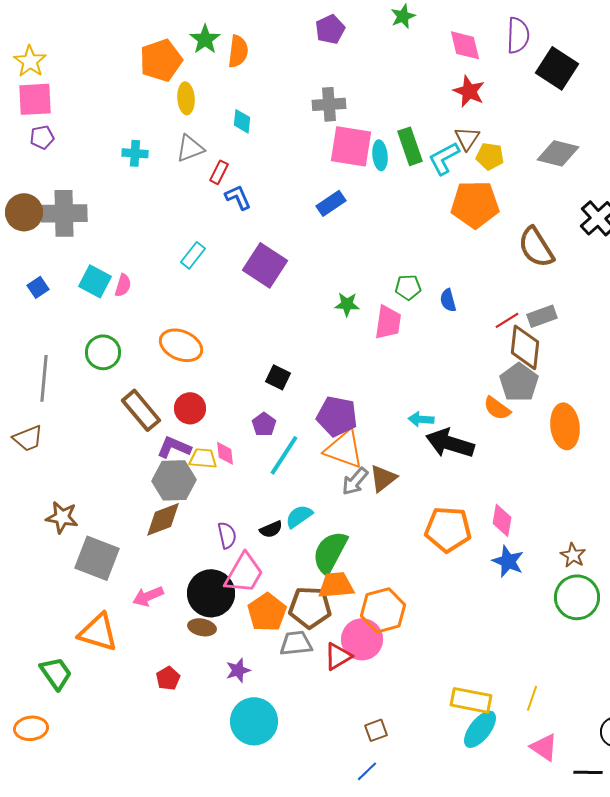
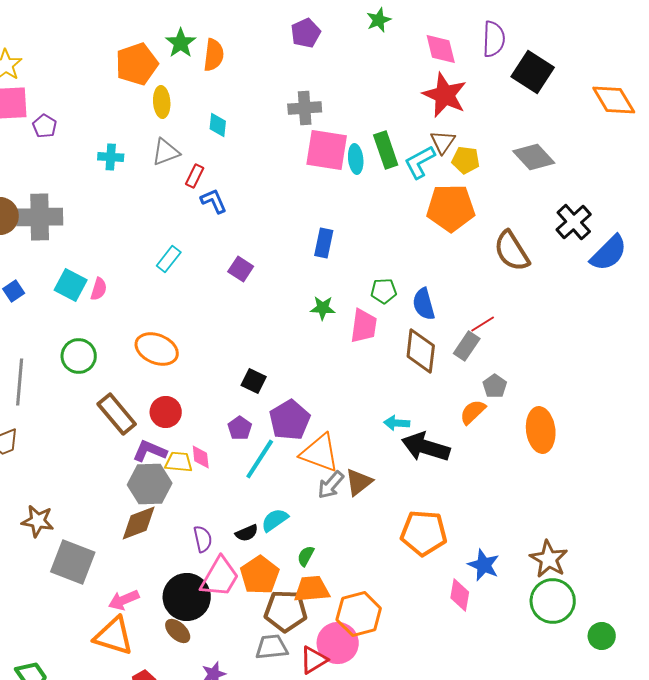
red star: (469, 91) -> (445, 95), size x1.4
purple pentagon: (42, 137) -> (45, 126), moved, turned -30
gray diamond: (558, 153) -> (534, 157), turned 33
blue rectangle: (331, 203) -> (324, 243), moved, turned -44
purple square: (265, 265) -> (241, 269), size x0.6
blue semicircle: (448, 300) -> (424, 304), size x1.4
gray rectangle: (542, 316) -> (467, 346), moved, turned -36
brown diamond: (525, 347) -> (421, 351), moved
gray pentagon: (519, 382) -> (495, 386), size x0.6
orange semicircle: (497, 408) -> (473, 412), turned 100
purple pentagon: (337, 416) -> (290, 420), moved, turned 30
pink diamond: (502, 520) -> (460, 595), moved
green semicircle: (330, 552) -> (306, 556), size x0.5
brown star: (573, 555) -> (549, 559), size x1.5
orange pentagon: (267, 612) -> (260, 575), moved
brown ellipse: (202, 627) -> (178, 631), turned 32
orange triangle: (98, 632) -> (114, 636), moved

